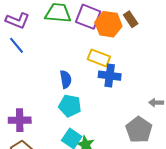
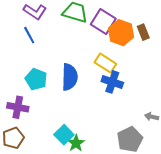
blue semicircle: (66, 79) -> (70, 77), size x1.5
cyan pentagon: (70, 106) -> (36, 79), moved

